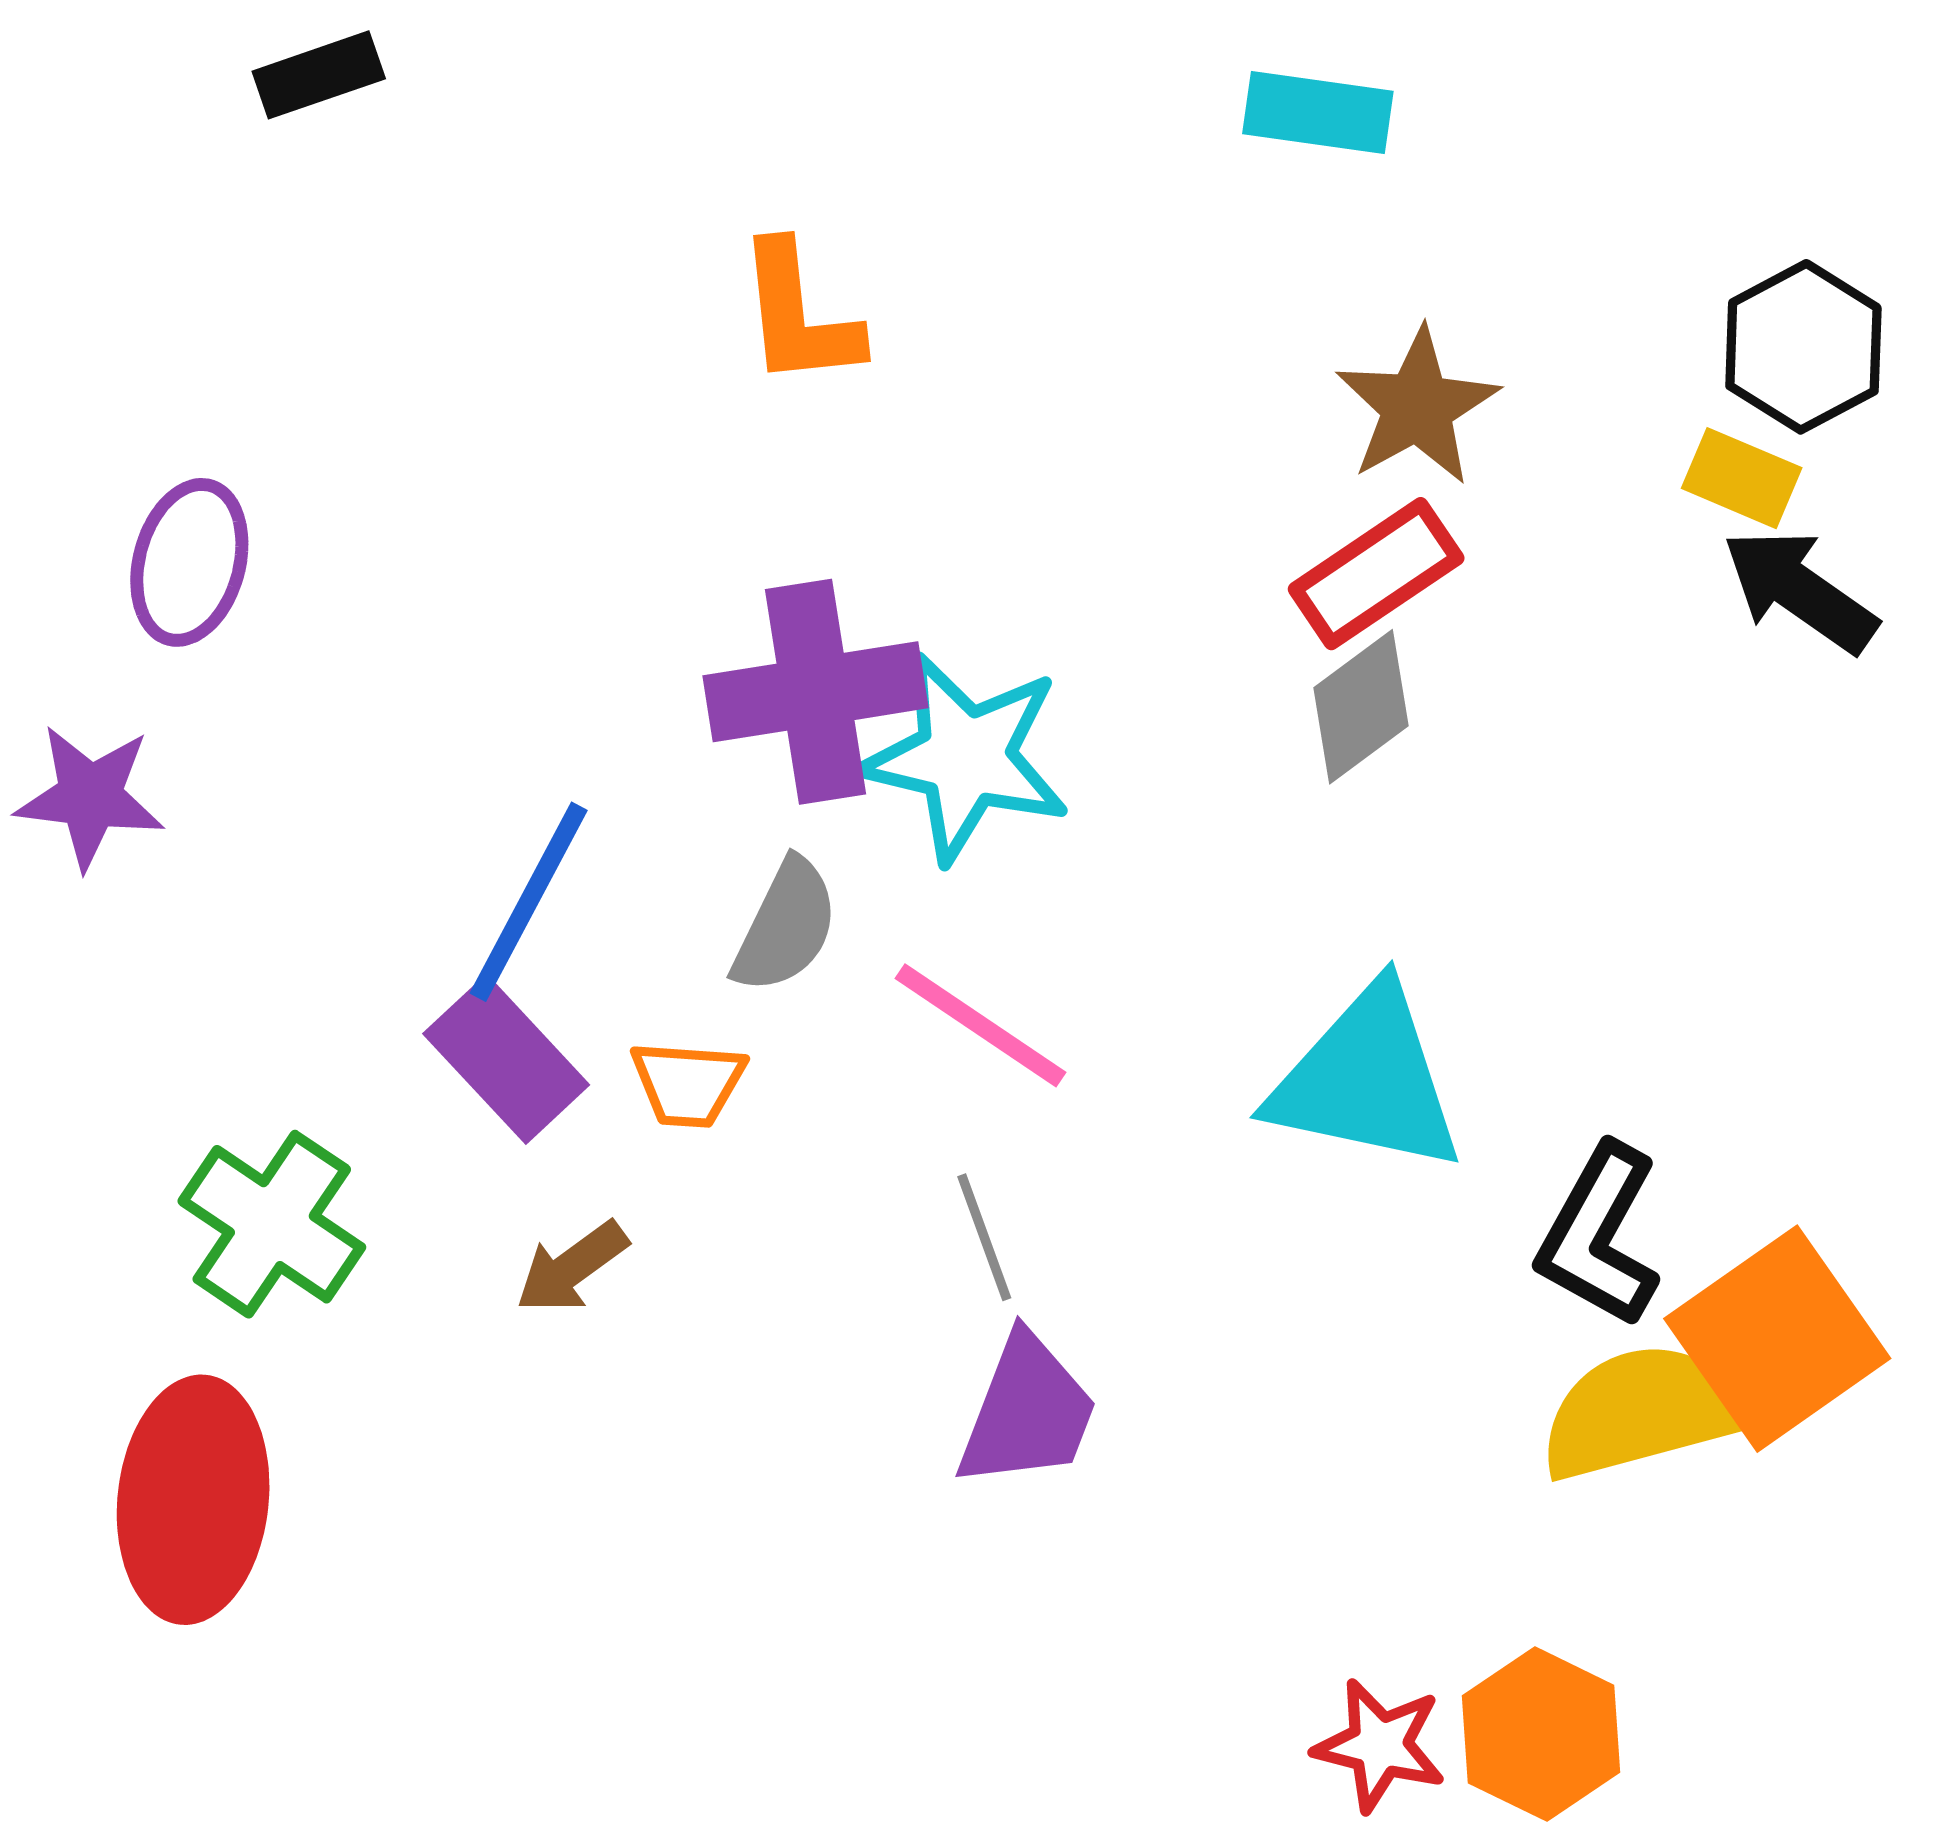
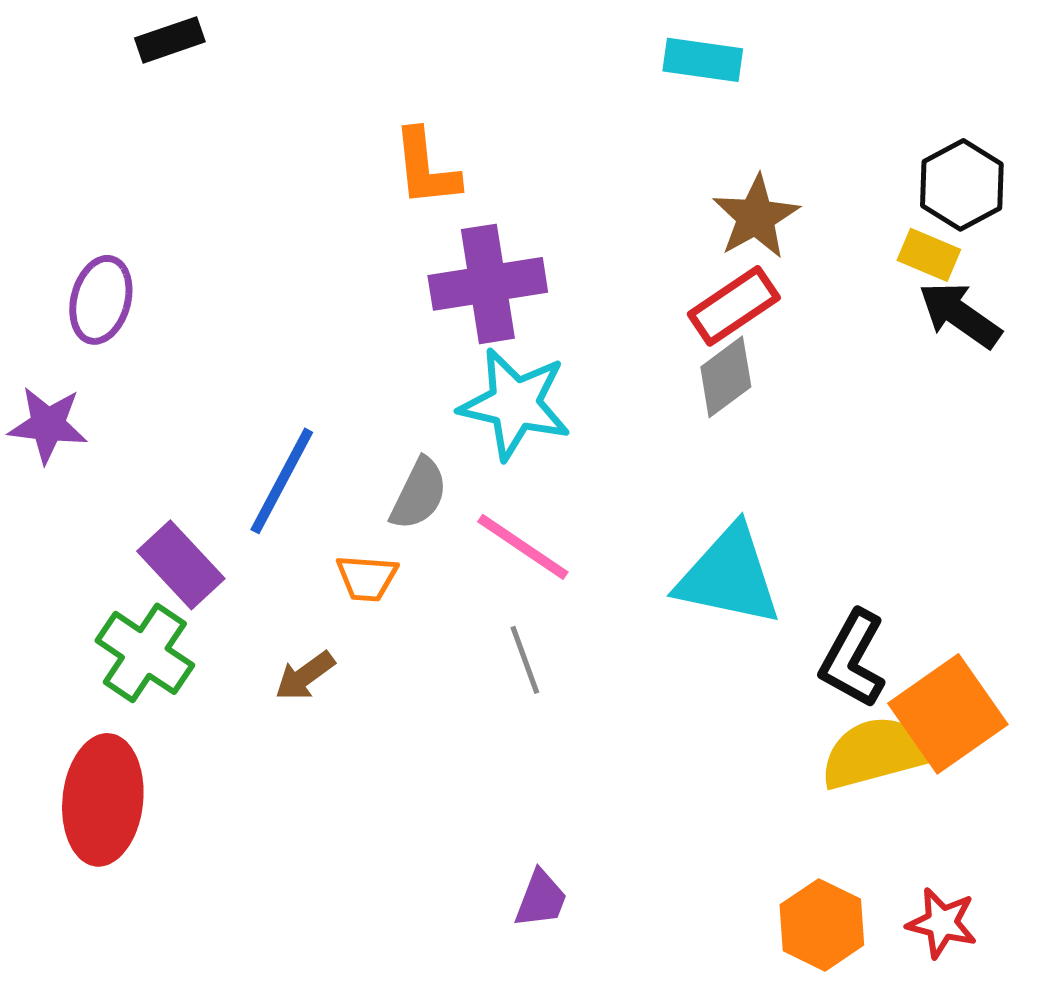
purple cross: (815, 692) -> (488, 284), moved
purple rectangle: (506, 1059) -> (181, 565), moved
purple trapezoid: (1027, 1412) -> (541, 899), moved, size x0.7
red star: (1380, 1745) -> (942, 923), moved

